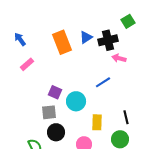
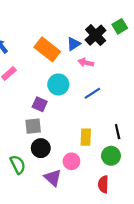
black cross: (108, 40) -> (96, 35), moved, turned -30
orange rectangle: (62, 42) -> (47, 49), turned -30
pink arrow: (119, 58) -> (86, 63), moved
cyan circle: (76, 101) -> (58, 84), moved

